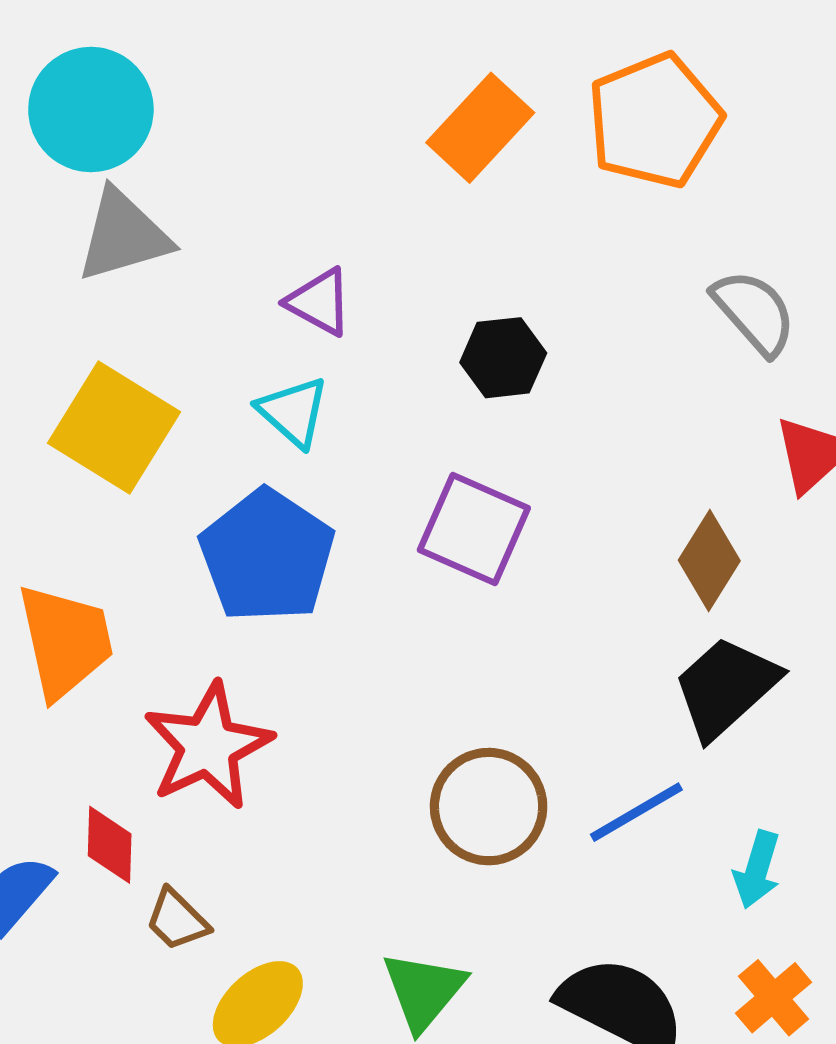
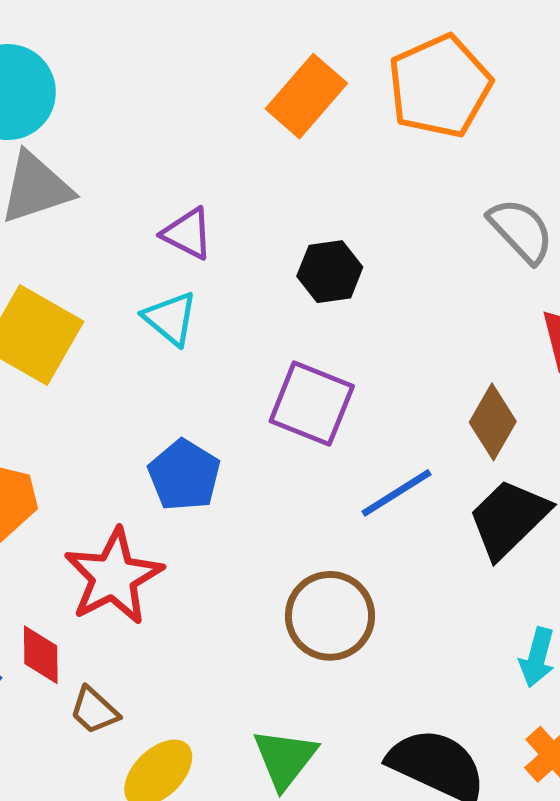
blue pentagon: (267, 556) -> (184, 475), moved, size x0.7
blue line: (636, 812) -> (396, 493), moved

